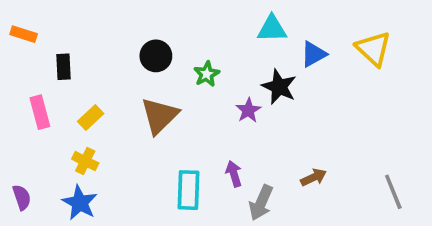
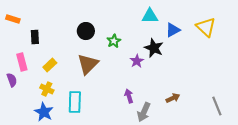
cyan rectangle: (189, 190) -> (75, 102), moved
purple semicircle: (22, 197) -> (12, 80), moved

